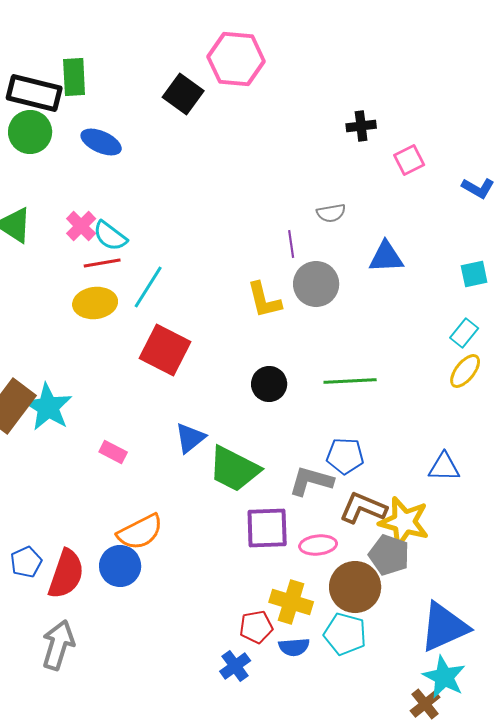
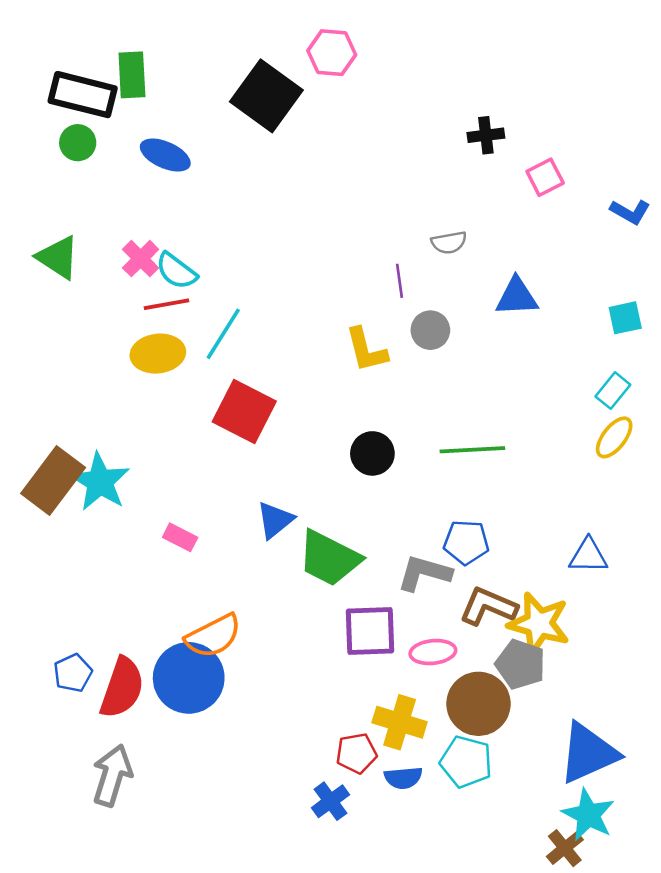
pink hexagon: (236, 59) -> (332, 53), size x0.7
black square: (183, 94) -> (266, 96), size x1.4
green circle: (30, 132) -> (78, 143), size x0.7
gray circle: (316, 284) -> (430, 330), size x0.7
blue circle: (120, 566) -> (189, 678), size x1.4

